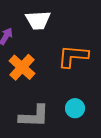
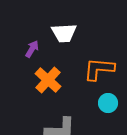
cyan circle: (75, 108) -> (108, 103), moved

